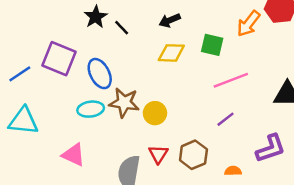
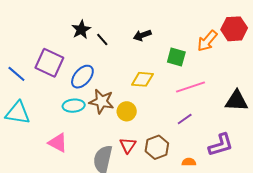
yellow diamond: (171, 53) -> (142, 79), moved
blue line: (20, 74) -> (16, 74), turned 72
blue ellipse: (100, 74) -> (82, 77), turned 65

